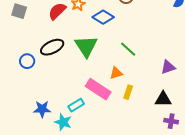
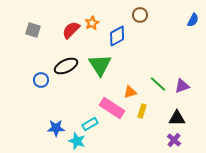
blue diamond: (103, 17) -> (117, 36), turned -60
green line: (128, 49) -> (158, 84), moved
purple cross: (171, 121) -> (174, 140), moved, turned 32

